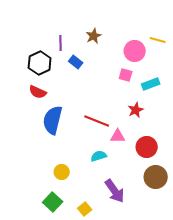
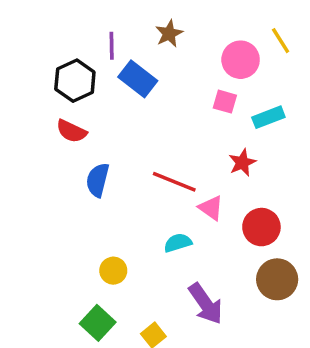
yellow line: (158, 40) -> (281, 41), turned 42
blue rectangle: (76, 62) -> (138, 79), size x1.5
blue semicircle: (53, 120) -> (98, 180), size x0.7
pink triangle: (118, 136) -> (211, 208), turned 35

